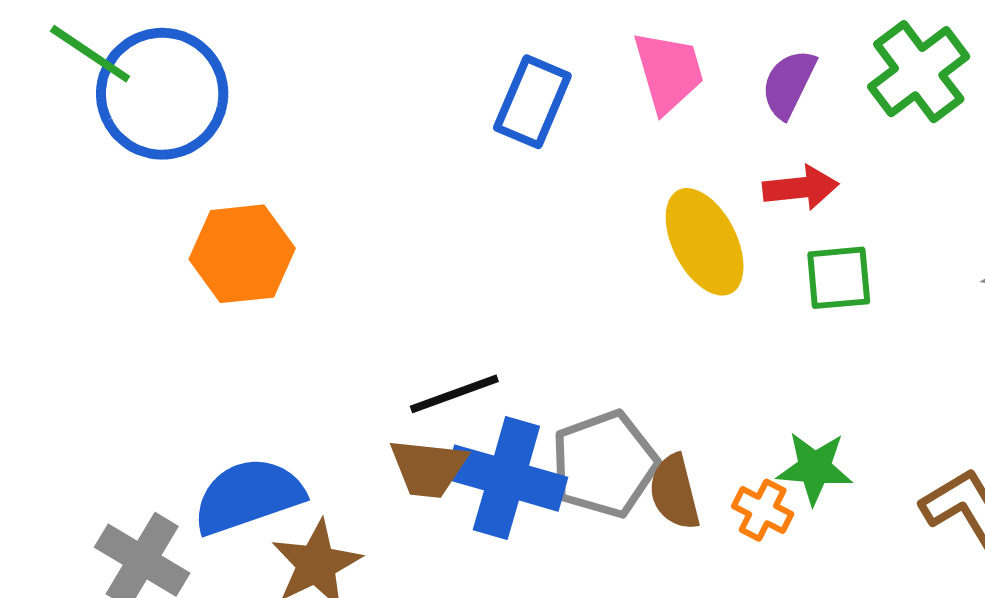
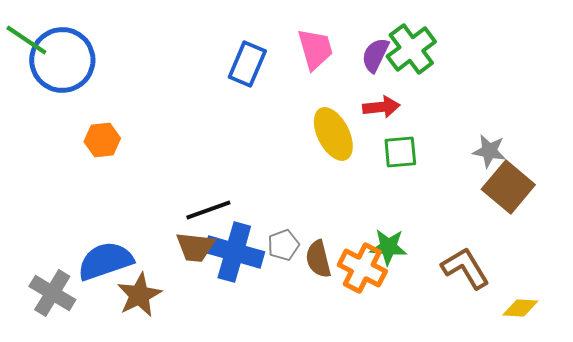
green cross: (919, 72) -> (411, 49), moved
orange hexagon: (242, 254) -> (102, 140), size x0.7
gray pentagon: (604, 464) -> (283, 245), size x0.6
orange cross: (763, 510) -> (362, 268), size x1.6

